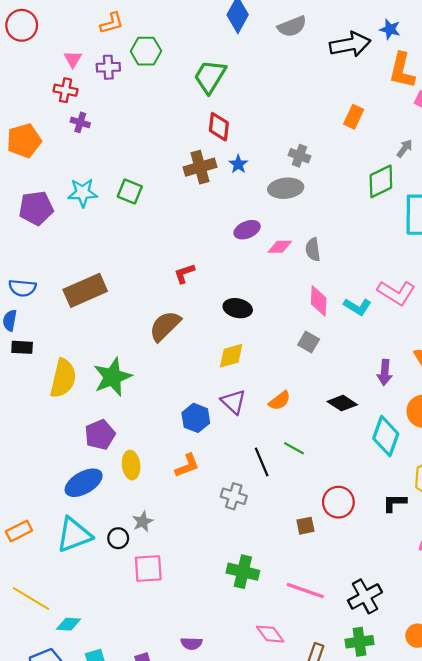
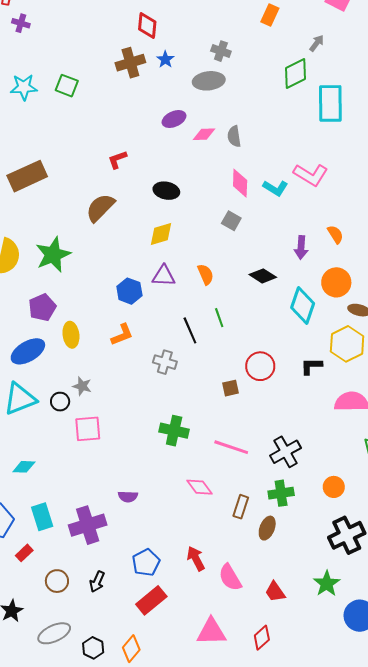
orange semicircle: (280, 401) -> (206, 274), turned -75
purple triangle: (233, 402) -> (164, 276), turned -40
green line: (294, 448) -> (219, 318), turned 42
gray star: (143, 522) -> (82, 386), turned -30
cyan diamond: (69, 624) -> (24, 467), moved

